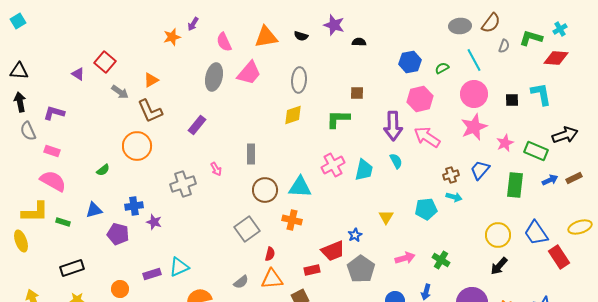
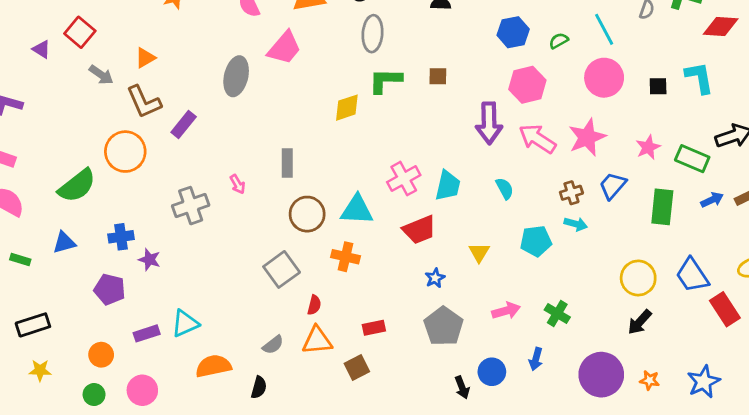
gray ellipse: (214, 77) -> (236, 76), moved
gray ellipse: (299, 80) -> (373, 34), moved
green L-shape: (338, 119) -> (385, 81), moved
purple rectangle: (197, 125) -> (184, 125), moved
pink star: (474, 127) -> (587, 137), moved
cyan semicircle: (396, 161) -> (505, 188), moved
green semicircle: (103, 170) -> (77, 186), size x2.0
purple pentagon: (118, 234) -> (110, 289), moved
red trapezoid: (333, 251) -> (419, 230), moved

